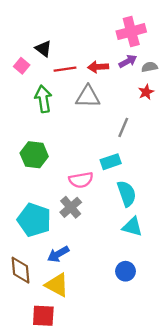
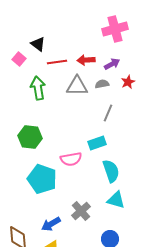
purple arrow: (128, 61) -> (112, 64), moved
gray semicircle: (149, 67) -> (102, 84), moved
gray cross: (71, 207) -> (81, 211), moved
cyan pentagon: (34, 220) -> (42, 179), moved

